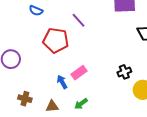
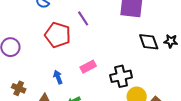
black cross: (124, 72) -> (121, 76), size x1.5
pink rectangle: (79, 73) -> (88, 67), moved

